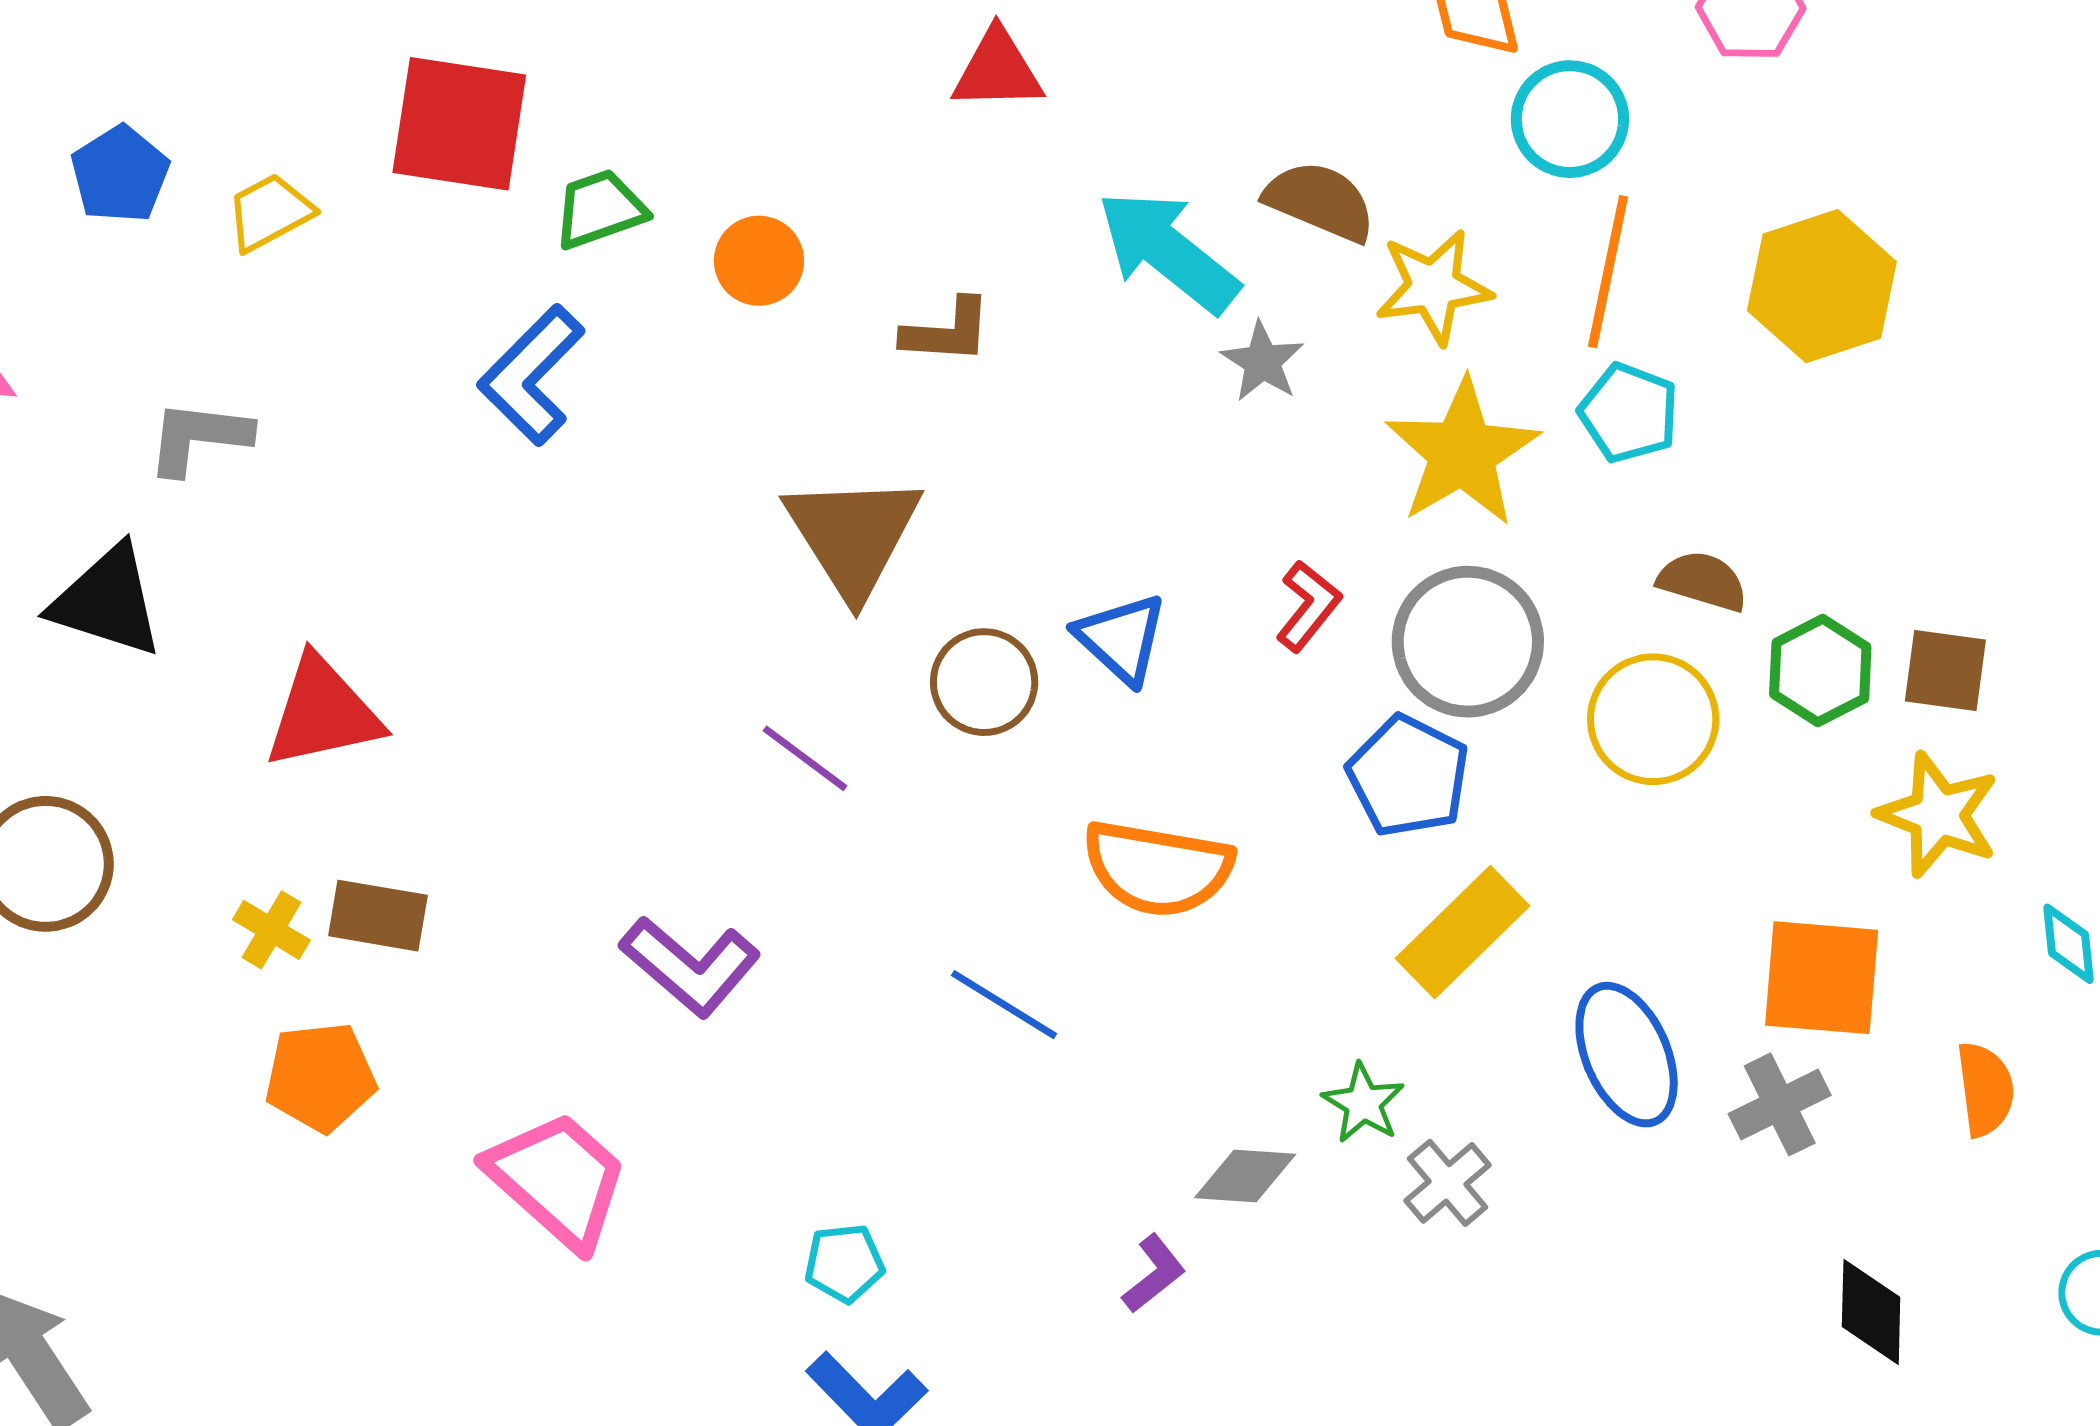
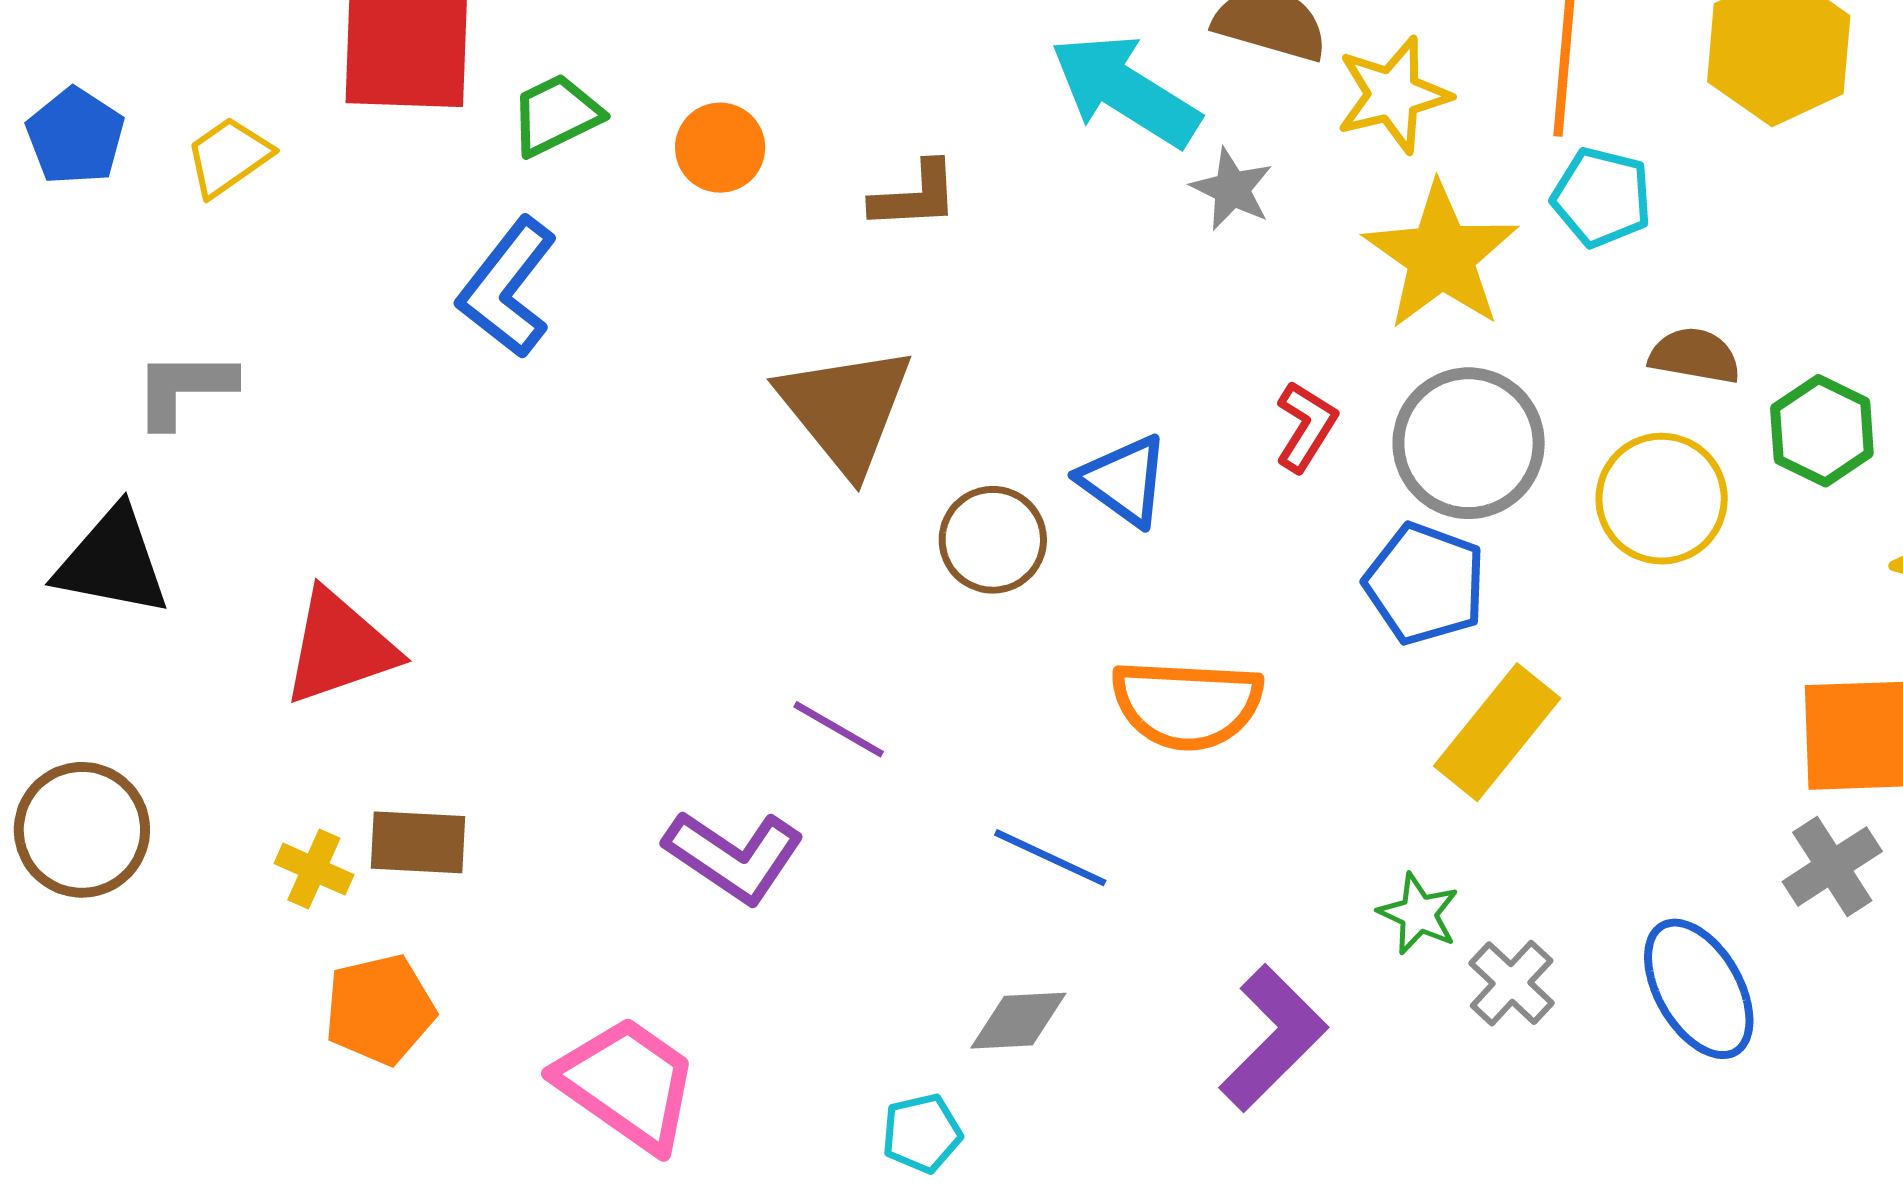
purple line: (805, 758) -> (839, 729), moved
blue ellipse: (1627, 1055) -> (1699, 989), moved
gray diamond: (1245, 1176) -> (1018, 1021), moved
purple L-shape: (1154, 1274) -> (1273, 1038), moved, size x1.8

